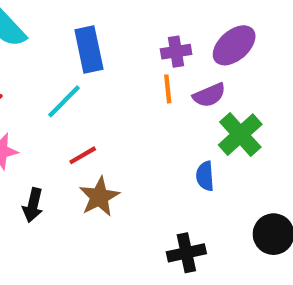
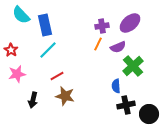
blue rectangle: (89, 50) -> (45, 25), moved
orange line: (168, 89) -> (98, 44), turned 32
brown star: (99, 197) -> (65, 96), turned -30
black cross: (186, 253) -> (126, 105), moved

